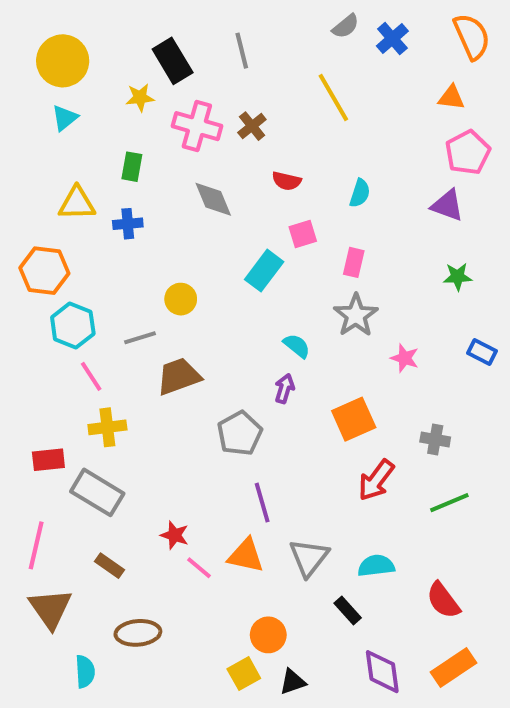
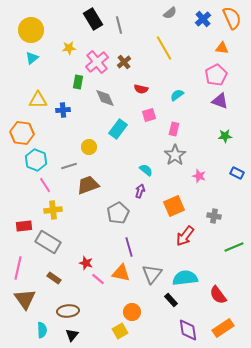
blue cross: (392, 38) -> (203, 19), moved
black rectangle: (173, 61) -> (93, 19), moved
pink cross: (197, 126) -> (97, 62), turned 35
pink pentagon: (468, 152) -> (216, 75), moved
green rectangle: (132, 167) -> (78, 82), moved
cyan semicircle: (360, 193) -> (177, 95), turned -144
cyan rectangle: (264, 271) -> (118, 129), moved
green line: (449, 503) -> (234, 247), moved
cyan semicircle: (376, 566) -> (185, 278), size x1.4
black triangle: (293, 682) -> (72, 335), moved, turned -32

